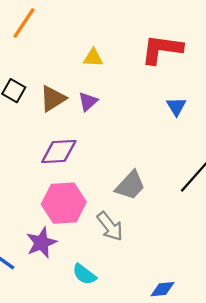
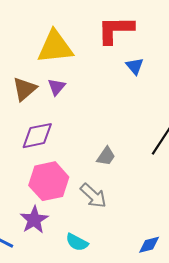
yellow triangle: (93, 58) -> (55, 47), size x2.0
blue triangle: (176, 106) -> (135, 66), moved
gray trapezoid: (130, 185) -> (106, 156), size x0.7

